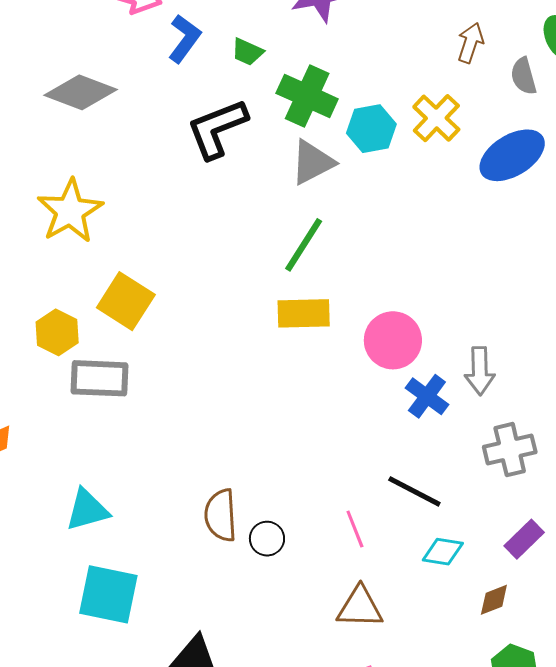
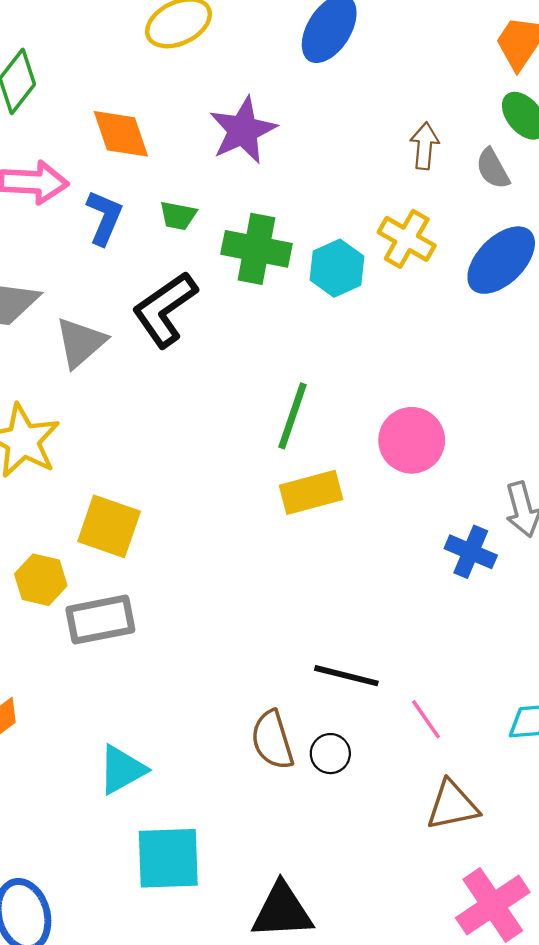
gray triangle: (312, 162) -> (81, 342), moved
pink circle: (393, 340) -> (412, 440), moved
black line: (414, 491) -> (346, 676), moved

